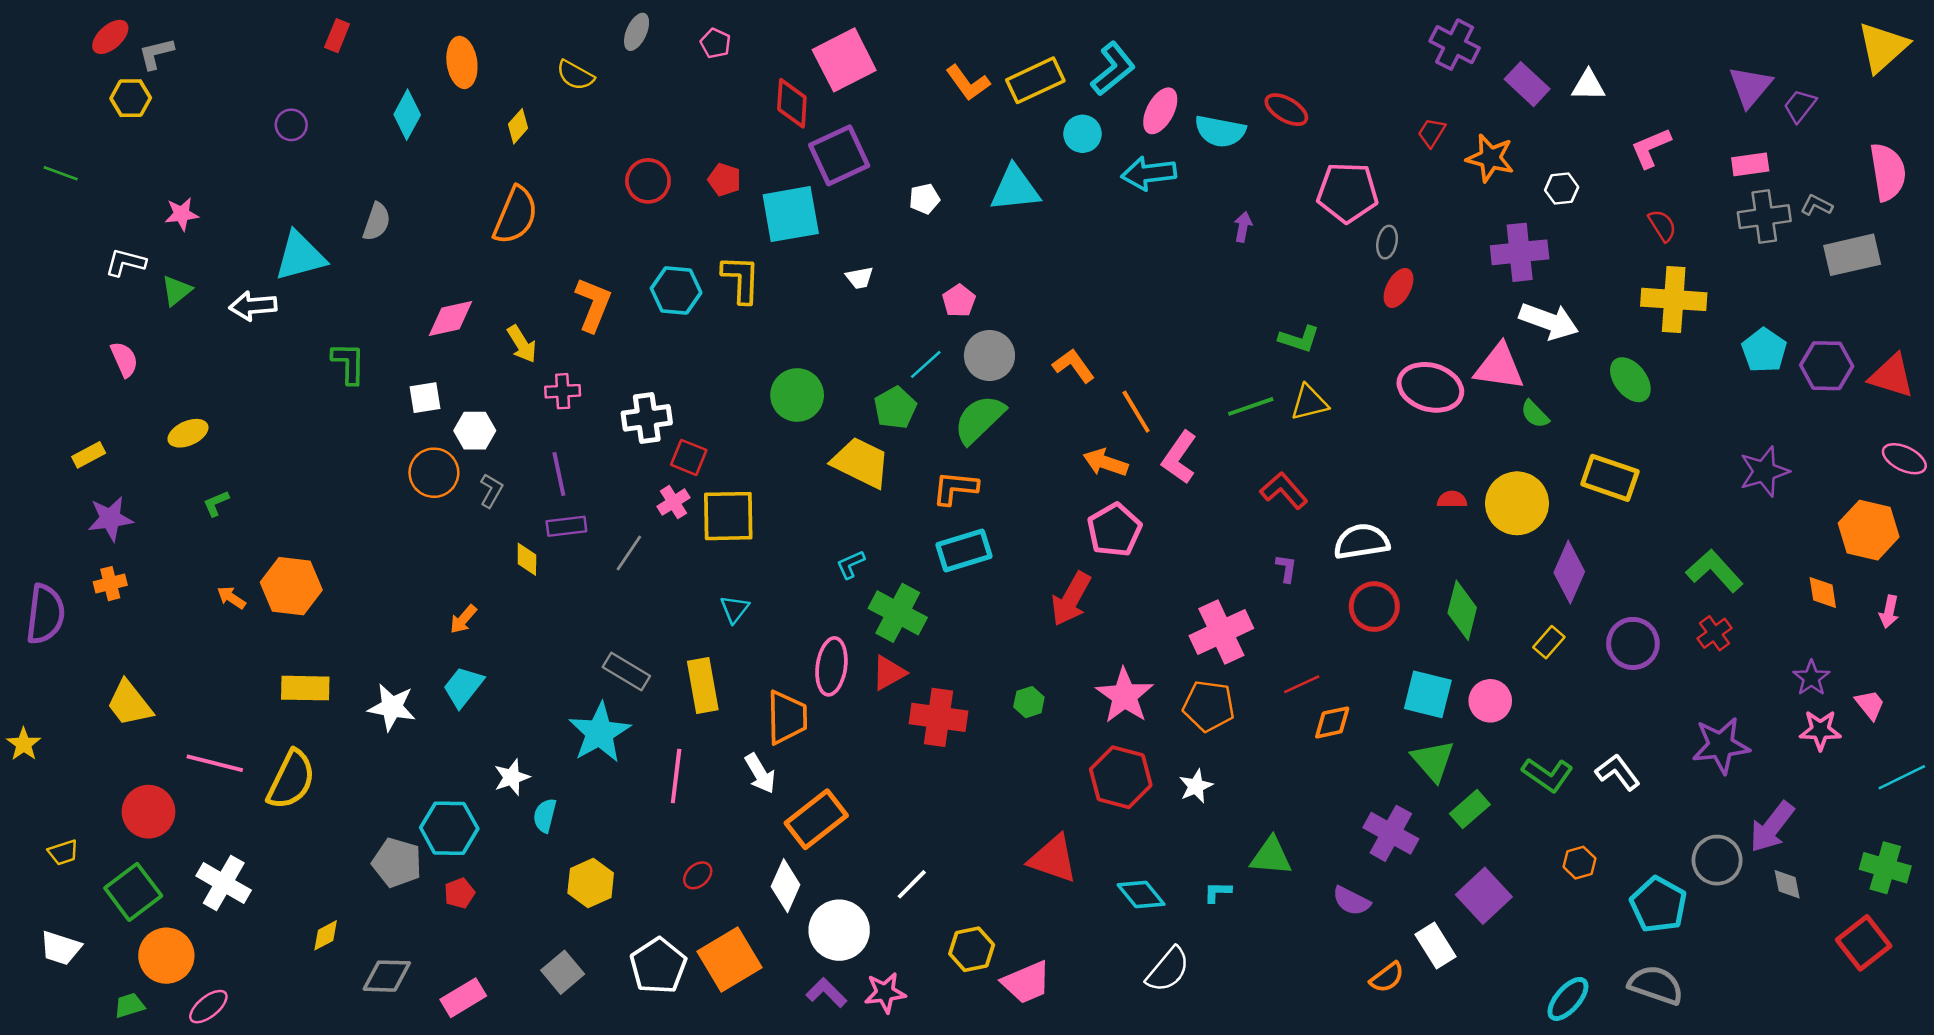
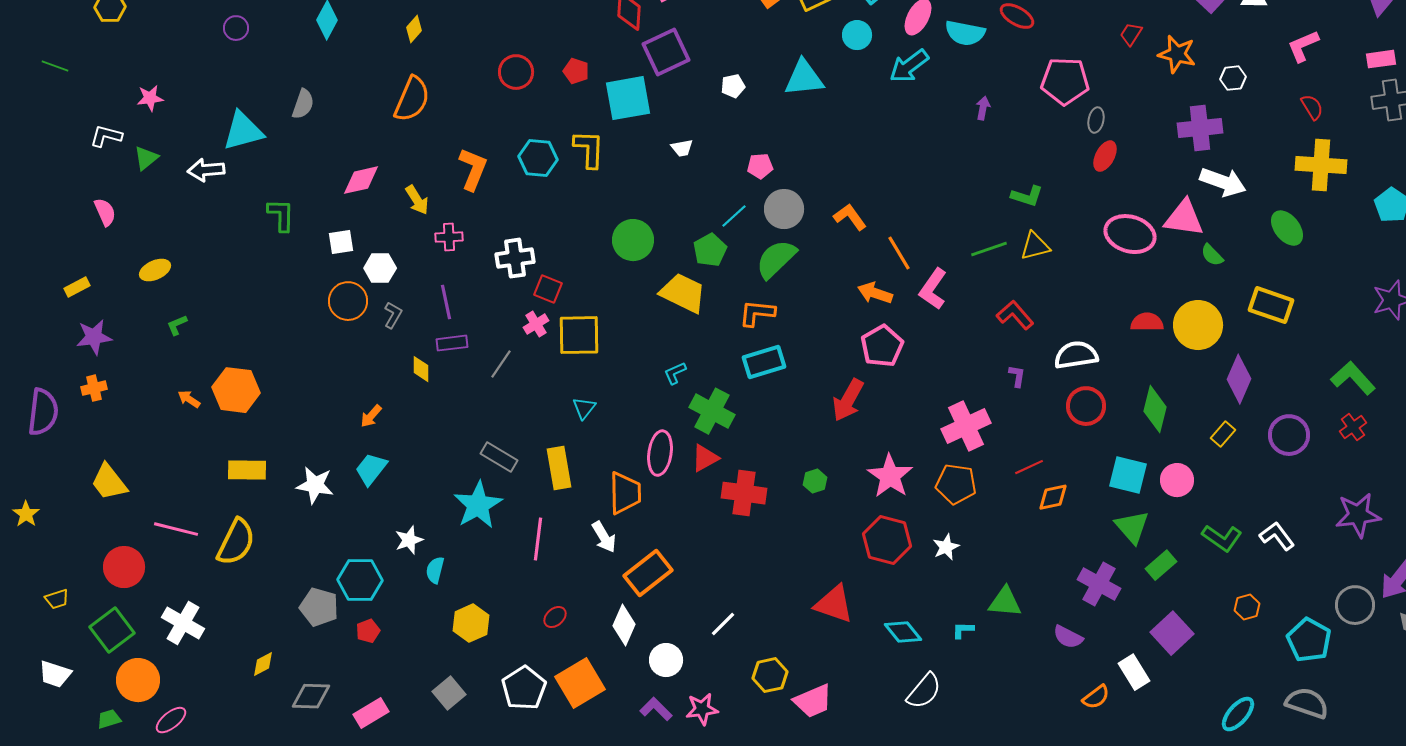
cyan arrow: (1149, 173) -> (909, 66), turned -30
pink pentagon: (959, 301) -> (760, 166), turned 30
red semicircle: (1452, 499) -> (1147, 322), size x1.4
white circle: (839, 930) -> (666, 660), size x0.7

